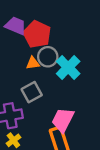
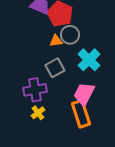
cyan cross: (68, 67) -> (89, 60), moved

